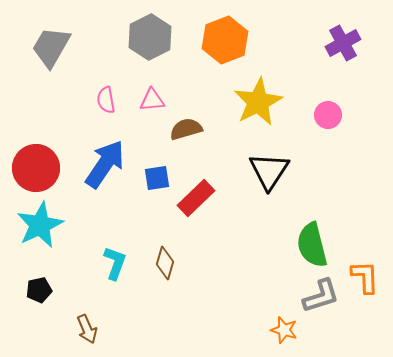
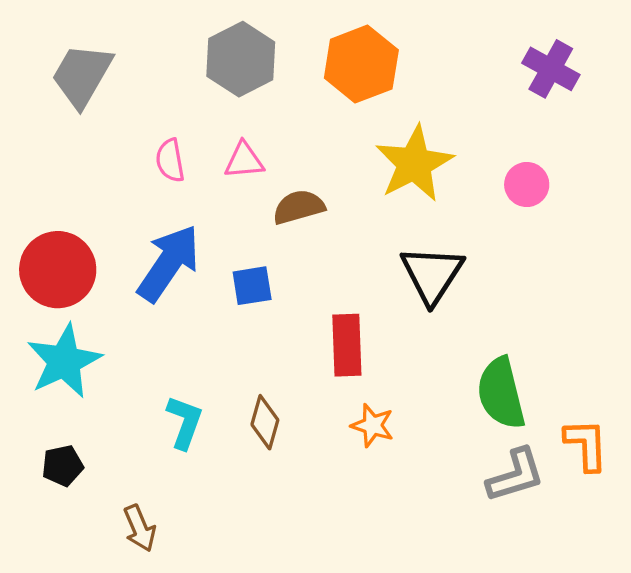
purple cross: (343, 43) -> (551, 69), turned -32
red rectangle: (196, 198) -> (347, 345), moved, turned -48
orange star: (284, 330) -> (373, 425), moved

